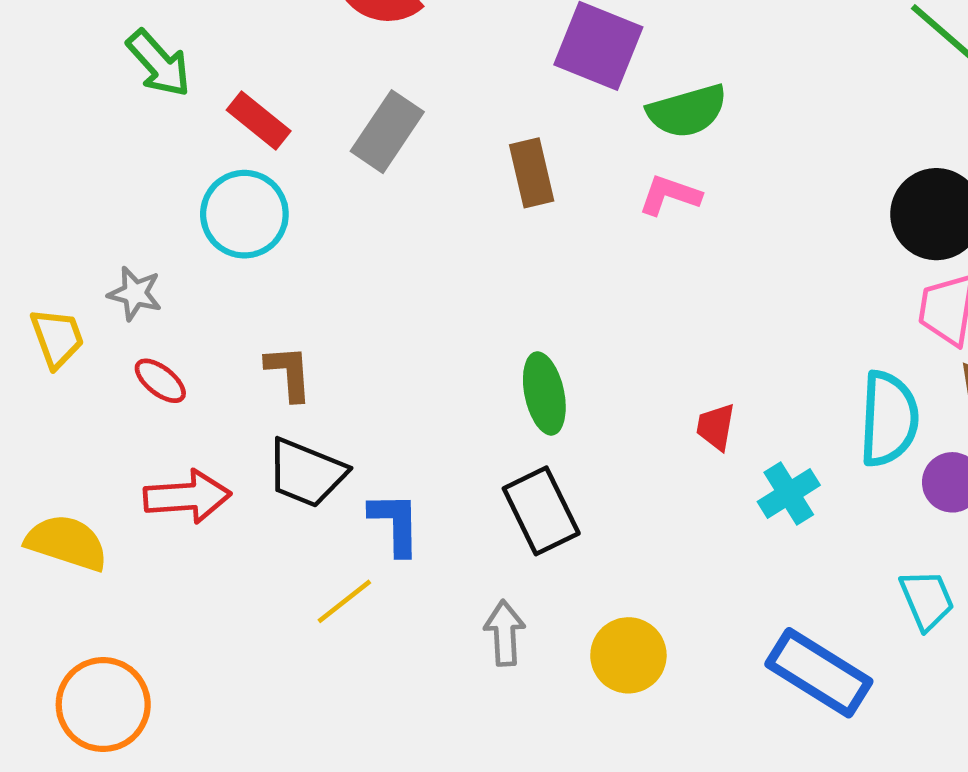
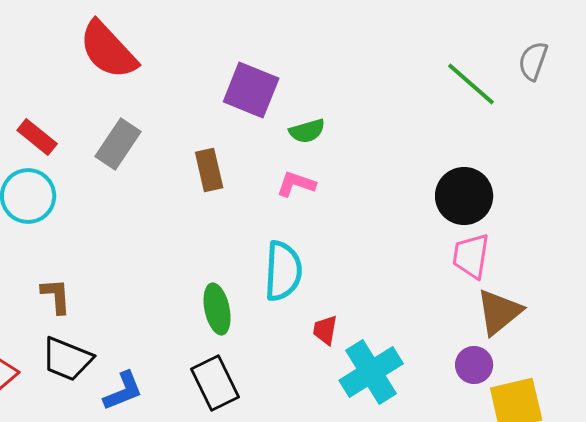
green semicircle: (687, 111) -> (307, 131), size x0.7
cyan semicircle: (889, 419) -> (283, 271), moved
cyan cross: (789, 493) -> (371, 372), size x1.6
blue L-shape: (395, 524) -> (123, 391), turned 69

